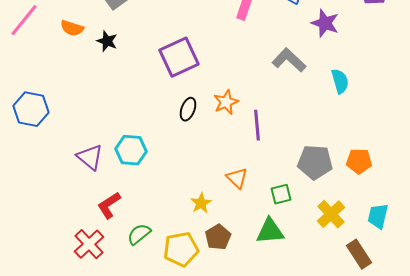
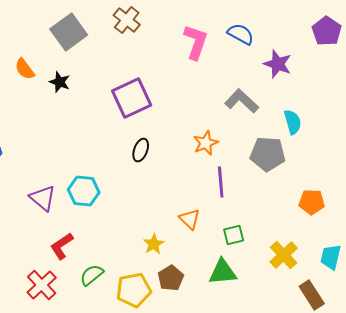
orange semicircle: (72, 28) -> (25, 69), turned 35
orange star: (226, 102) -> (206, 143), moved
purple line: (257, 125) -> (221, 182), moved
gray pentagon: (315, 162) -> (268, 154), moved

